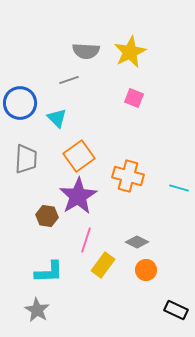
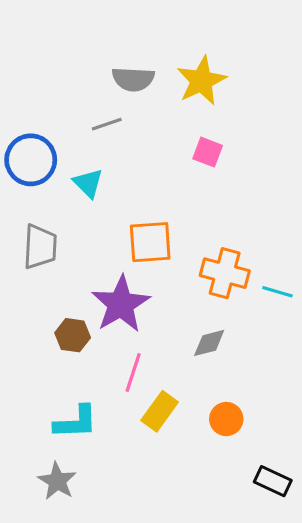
orange square: (79, 156) -> (150, 242), moved, turned 32
orange cross: (128, 176) -> (225, 273), moved
gray diamond: (137, 242) -> (209, 343), moved, turned -40

